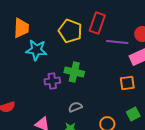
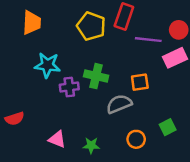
cyan star: (36, 50) -> (47, 65), moved
orange square: (127, 83) -> (140, 82), moved
gray semicircle: (75, 107) -> (119, 104), moved, size x1.5

